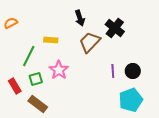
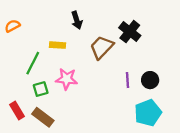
black arrow: (80, 18) -> (77, 20), moved
pink star: (59, 70) -> (67, 79), turned -30
red rectangle: (15, 86) -> (17, 111), moved

